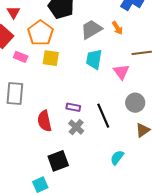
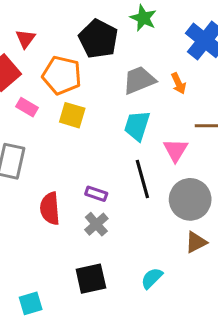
orange pentagon: (40, 33) -> (62, 75), turned -30
gray circle: (135, 103) -> (190, 199), size x1.4
black line: (103, 116) -> (142, 179), moved
black square: (58, 161) -> (91, 279), moved

